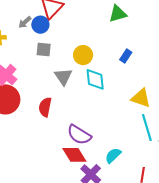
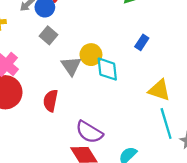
gray square: (44, 49) -> (49, 35), turned 35
yellow circle: (83, 55) -> (91, 55), moved

